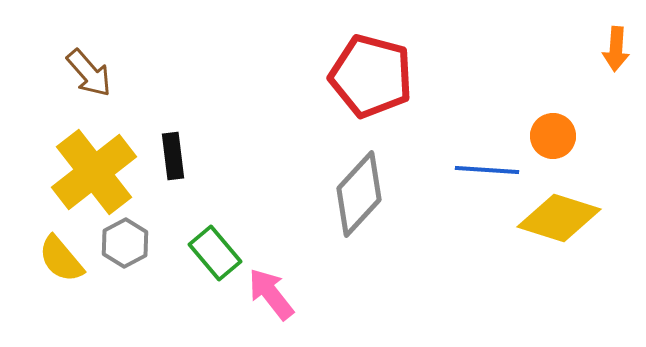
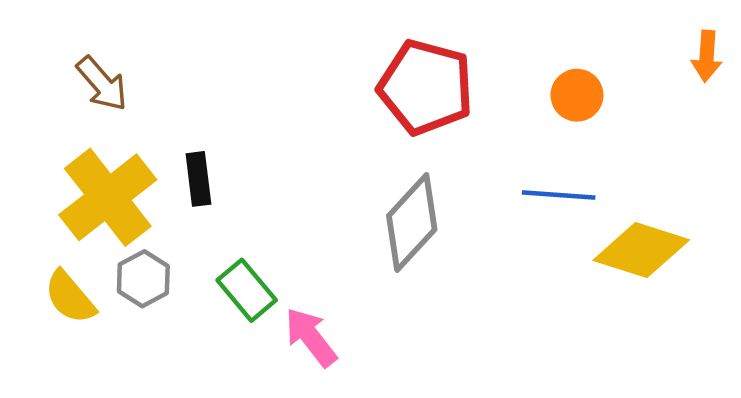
orange circle: (553, 136) -> (577, 95), moved

